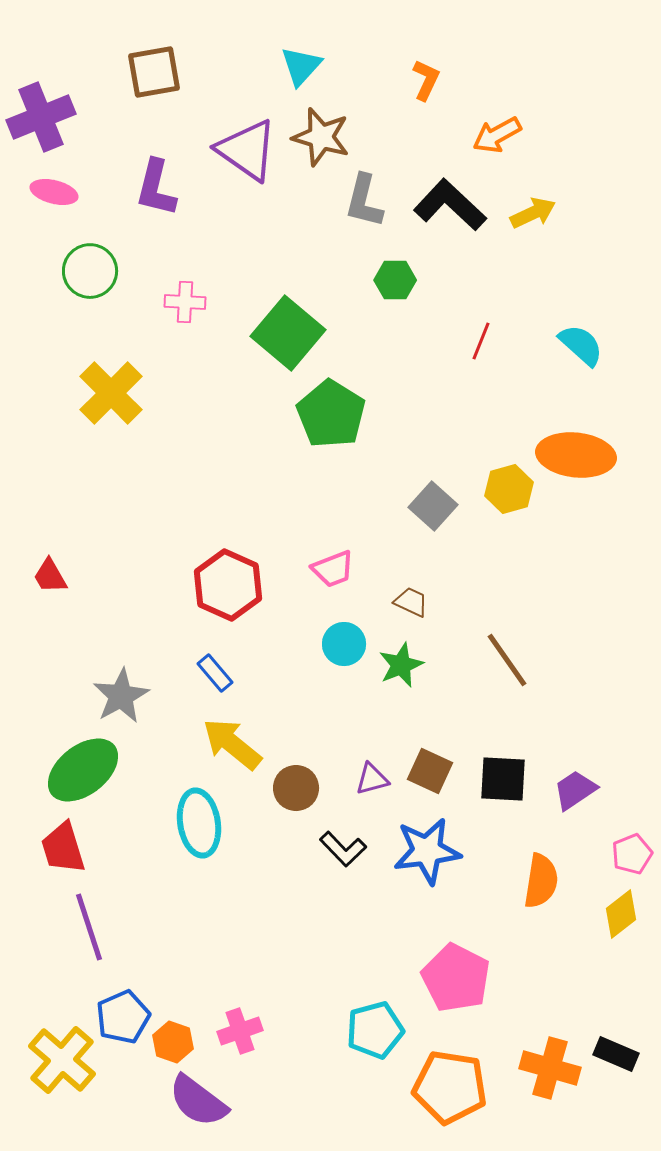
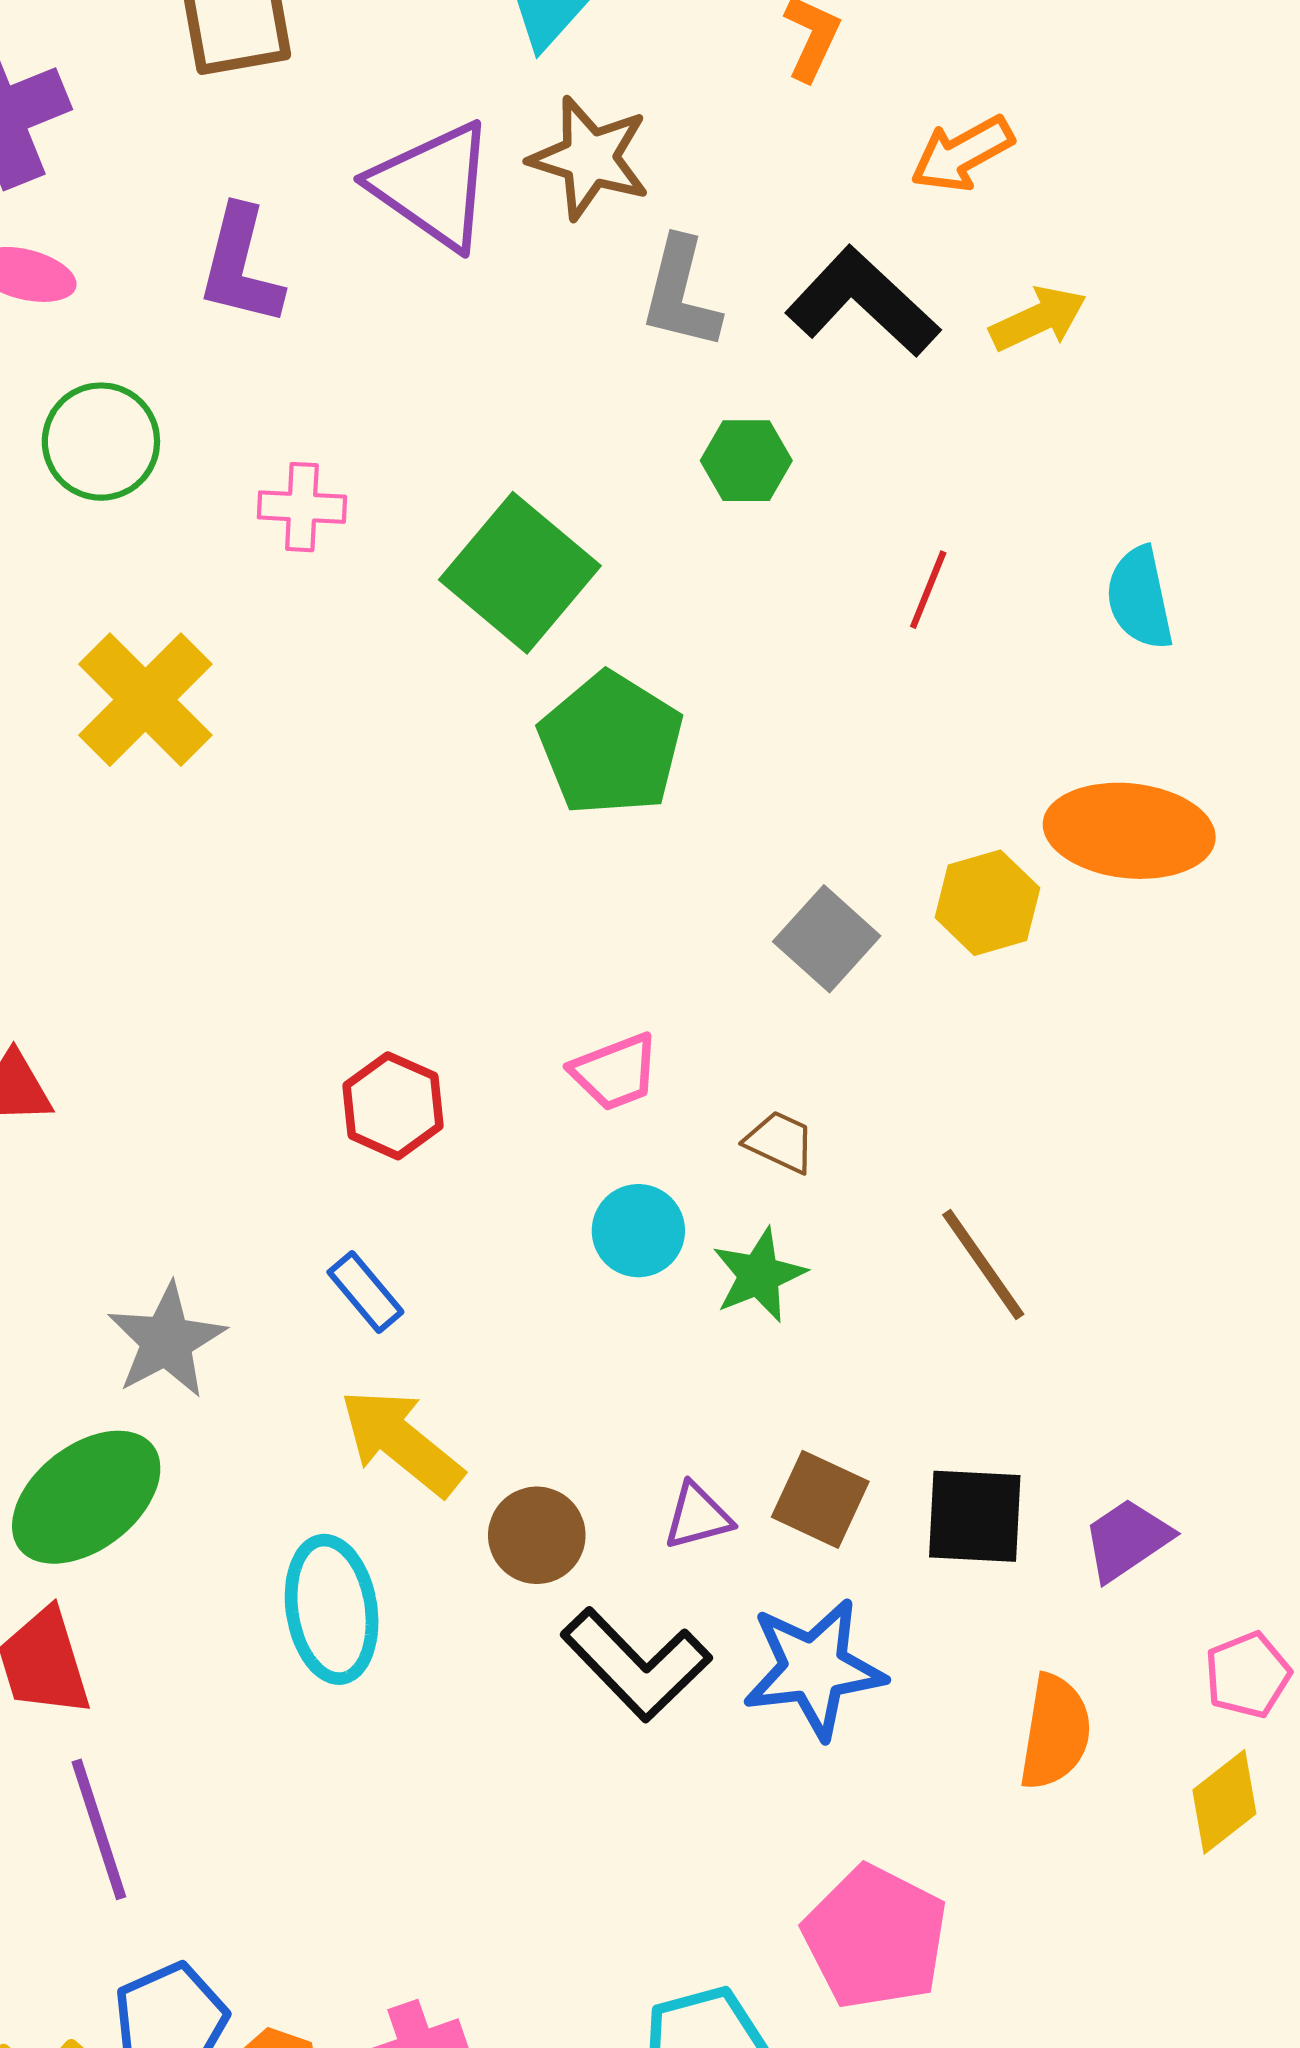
cyan semicircle: (581, 345) -> (1140, 598), turned -144
red hexagon: (228, 585) -> (393, 1106), size x0.7
black L-shape: (343, 849) -> (636, 1664), size x1.5

